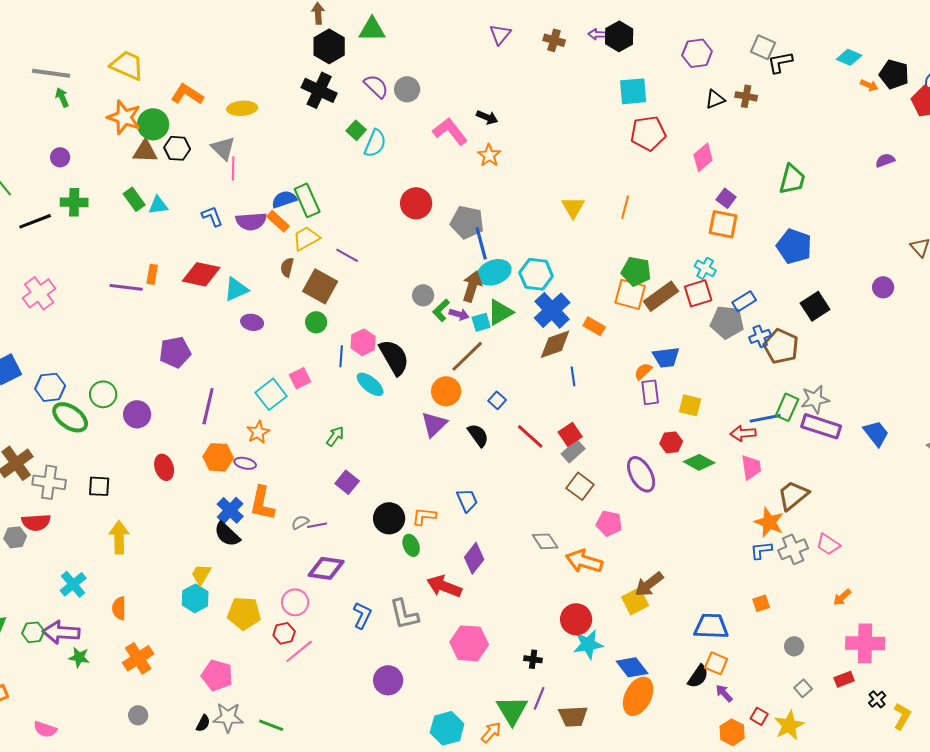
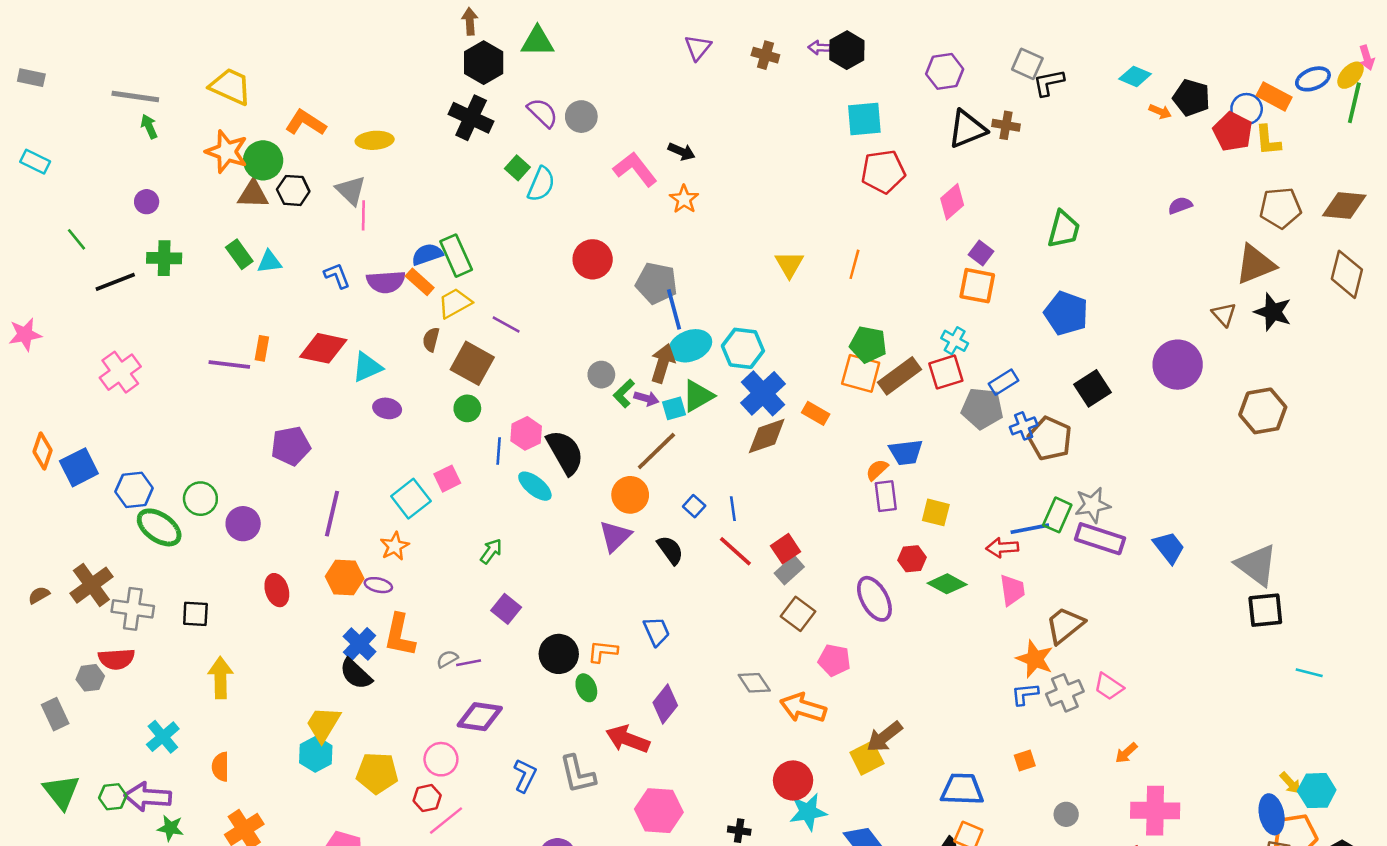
black triangle: (715, 99) -> (967, 129), size x1.6
purple circle: (883, 287) -> (1178, 365), size x1.8
blue line: (573, 376) -> (733, 509), moved
yellow trapezoid: (201, 574) -> (323, 724), size x1.4

